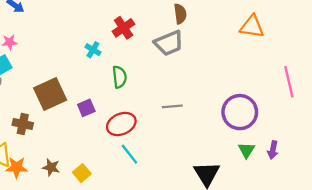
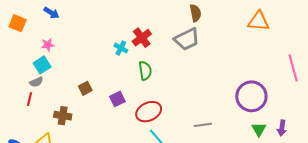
red cross: (124, 28) -> (142, 38), moved
brown square: (50, 94) -> (85, 88), size x0.5
gray line: (172, 106) -> (203, 125), moved

